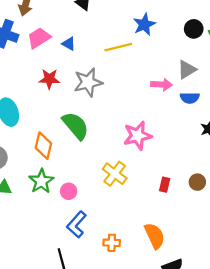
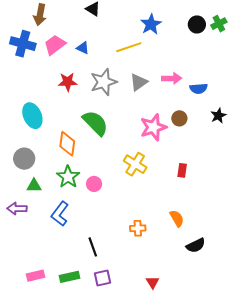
gray triangle: (187, 69) -> (139, 82), moved
brown circle: (197, 182) -> (179, 118), moved
blue L-shape: (76, 224) -> (60, 214), moved
orange semicircle: (155, 236) -> (177, 218), size x0.7

